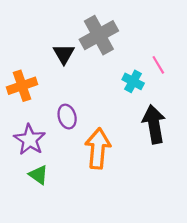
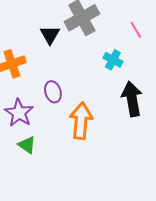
pink line: (158, 65) -> (136, 30), moved

